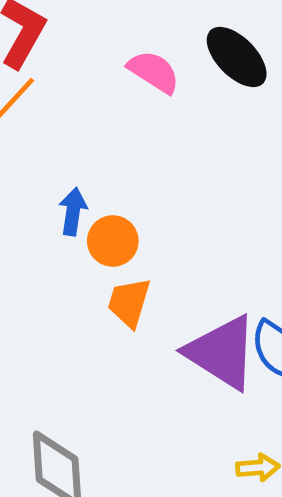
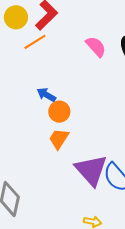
blue arrow: (73, 212) -> (46, 95), turned -84

